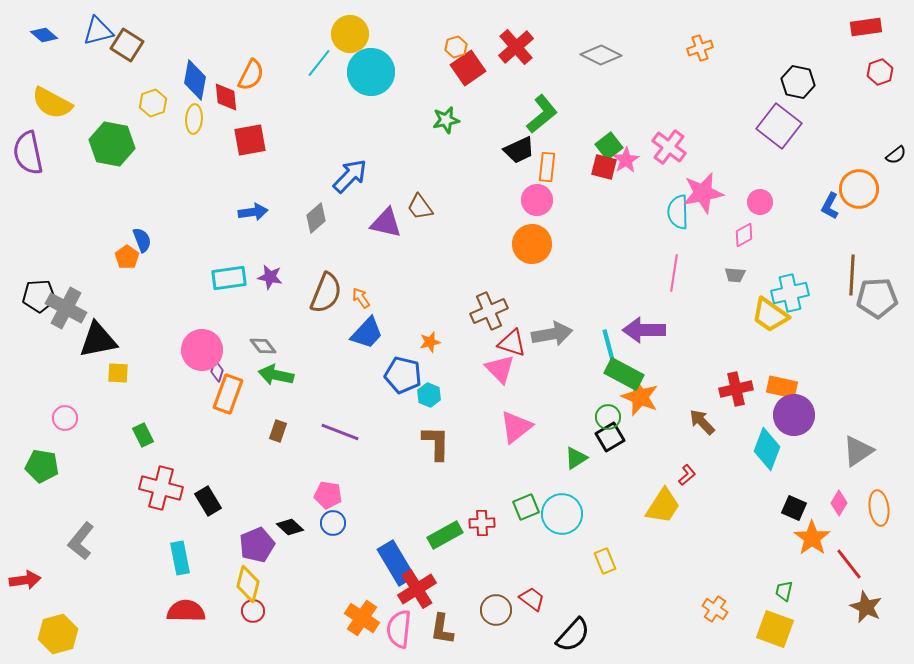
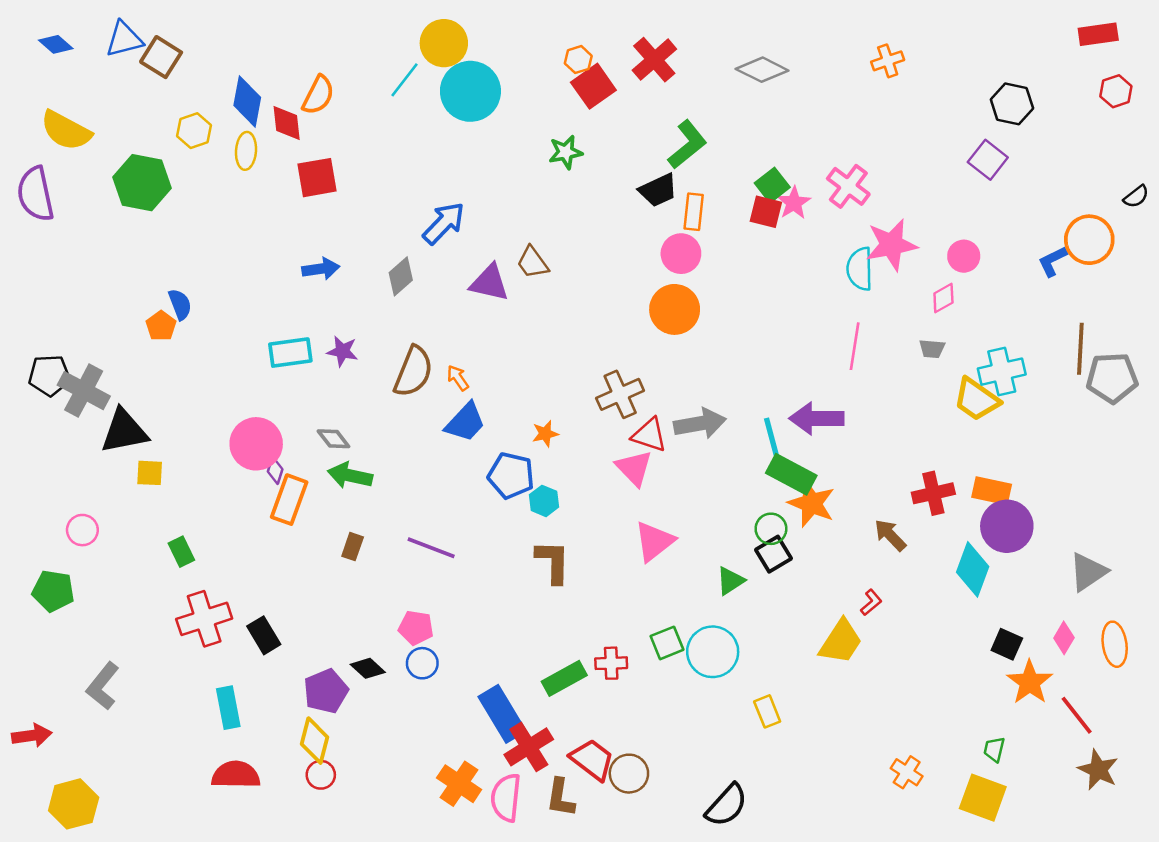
purple square: (779, 126) -> (988, 160), size x0.7
blue L-shape: (830, 206) -> (1053, 261), turned 36
red cross: (161, 488) -> (204, 619), turned -33
red trapezoid: (532, 599) -> (592, 760), moved, size x1.4

